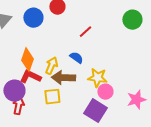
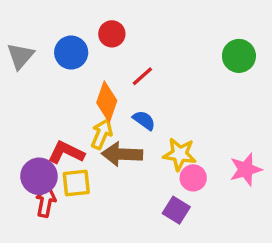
red line: (85, 32) -> (142, 76), moved
orange diamond: (27, 60) -> (107, 102), moved
yellow square: (52, 97) -> (76, 183), moved
pink star: (136, 100) -> (246, 169), moved
purple square: (95, 111) -> (176, 210), size x0.7

